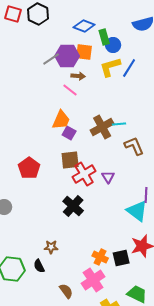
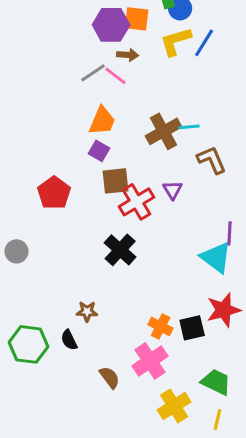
gray line: (51, 59) -> (93, 73), moved
purple square: (69, 133) -> (99, 151), moved
purple triangle: (108, 177) -> (173, 190), moved

